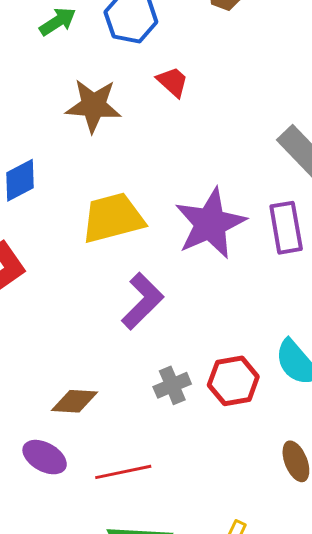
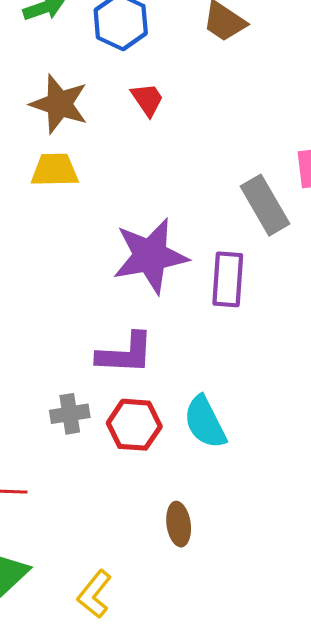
yellow trapezoid: (113, 218) -> (55, 170), moved, size x0.7
purple L-shape: (142, 301) -> (125, 354), moved, turned 34

